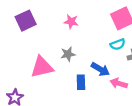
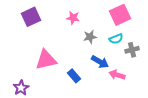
gray star: (68, 54) -> (90, 37), moved
blue rectangle: (81, 82) -> (74, 76), moved, turned -40

